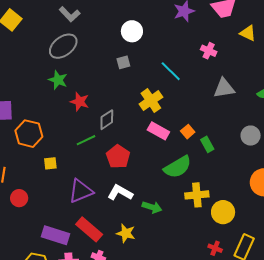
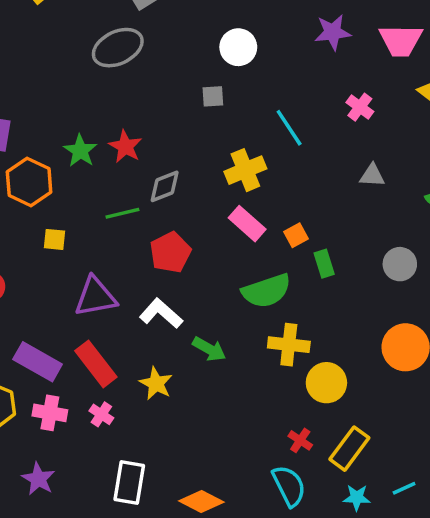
green star: (58, 80) -> (80, 151), moved
gray triangle: (224, 88) -> (372, 175), size x0.7

